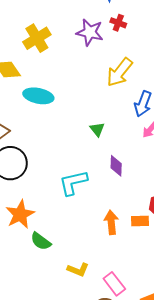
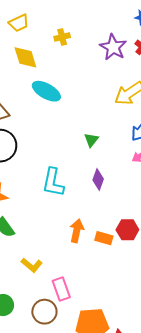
yellow cross: (37, 38) -> (62, 37), size x0.6
cyan L-shape: (73, 183) -> (53, 182), turned -84

